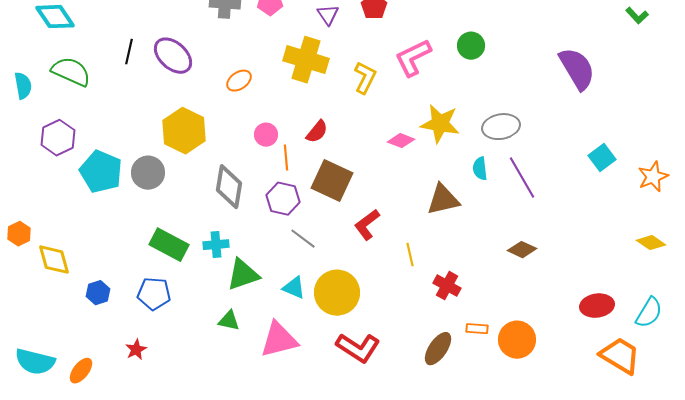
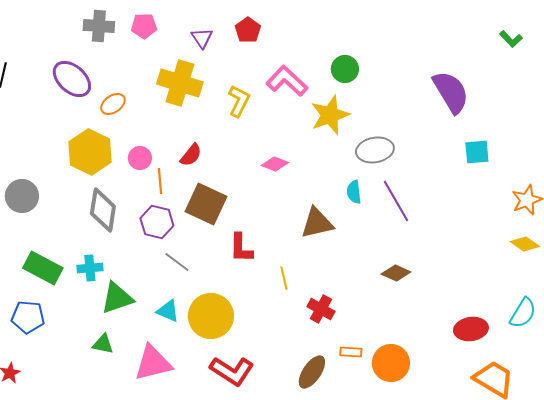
purple ellipse: (173, 56) -> (72, 79), moved
pink L-shape: (413, 58) -> (287, 81), turned 69
yellow star: (440, 124) -> (330, 115), moved, turned -30
yellow hexagon: (184, 131) -> (90, 152), moved
cyan square: (602, 158) -> (477, 152), moved, turned 32
red L-shape: (367, 225) -> (241, 248), turned -52
yellow diamond: (651, 243) -> (525, 244), moved
cyan semicircle: (649, 313) -> (523, 313), moved

